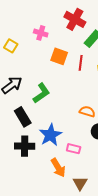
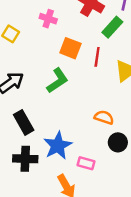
green L-shape: (41, 93) -> (57, 81), moved

